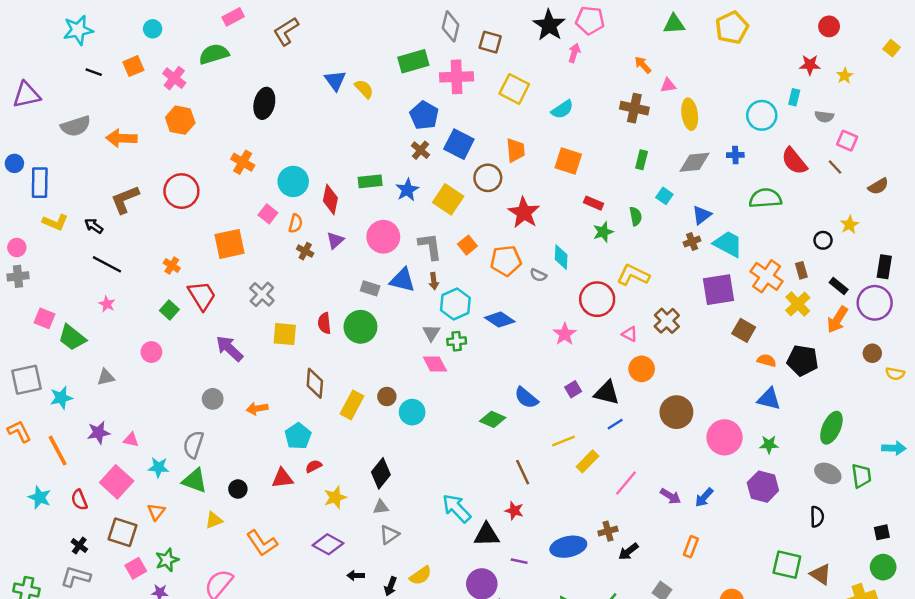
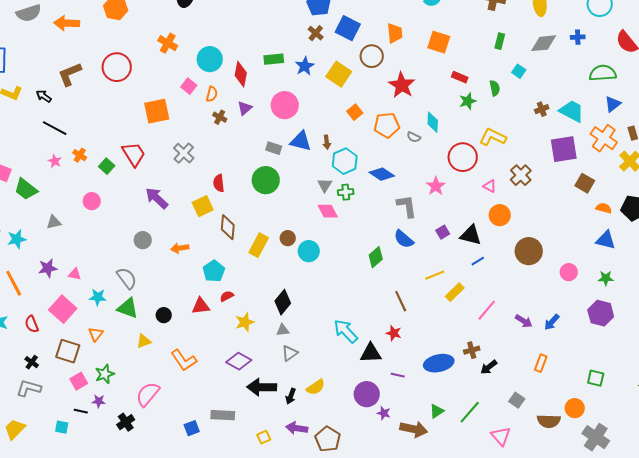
blue triangle: (702, 215) -> (613, 104), moved
gray L-shape: (430, 246) -> (407, 206), moved
orange cross: (172, 266) -> (80, 155), moved
red semicircle: (324, 323) -> (219, 183), moved
yellow square: (285, 334) -> (203, 206), moved, turned -30
green diamond: (493, 419) -> (376, 257), turned -65
pink circle: (725, 437) -> (569, 272), size x0.6
gray semicircle: (193, 445) -> (127, 278), turned 125
green square: (787, 565) -> (596, 378), moved, size x0.7
black arrow: (356, 576) -> (262, 387), size x2.0

